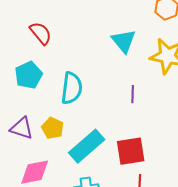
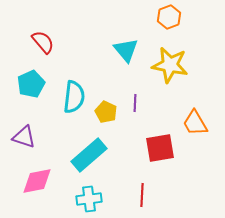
yellow pentagon: (53, 128) -> (106, 112), moved
red square: (131, 151) -> (160, 148), moved

